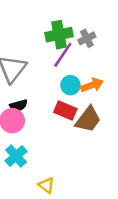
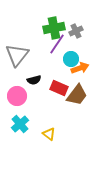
cyan circle: (70, 85) -> (71, 59), moved
black semicircle: (19, 105) -> (34, 80), moved
yellow triangle: (46, 185) -> (49, 134), moved

